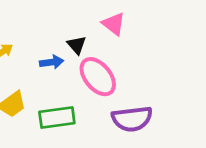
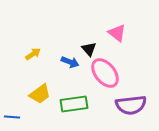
blue arrow: (52, 62) -> (70, 62), turned 30

